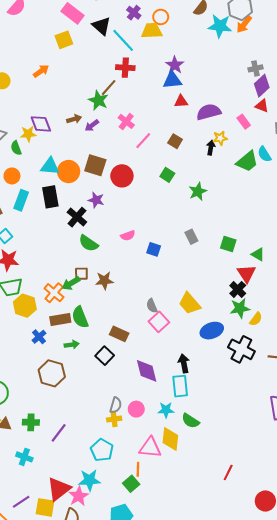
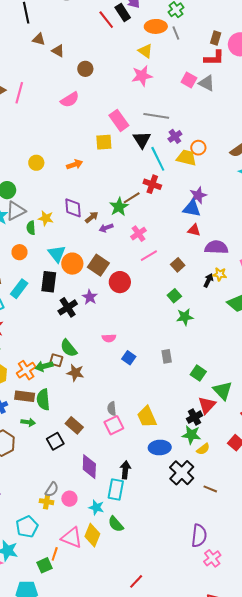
brown arrow: (74, 119) -> (92, 217), turned -40
purple diamond: (41, 124) -> (73, 208), moved
cyan triangle: (50, 166) -> (57, 254), turned 30
green square: (167, 175) -> (174, 296), moved
cyan rectangle: (21, 200) -> (19, 289), moved
green semicircle: (88, 243) -> (69, 348), moved
green triangle: (258, 254) -> (223, 391), size x1.5

